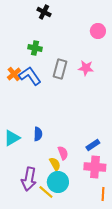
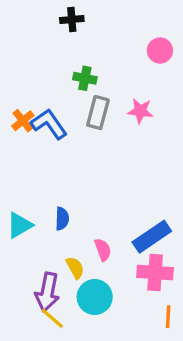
black cross: (44, 12) -> (72, 20), turned -32
green cross: (35, 48) -> (85, 78), moved
blue rectangle: (93, 145) -> (152, 237), size x1.6
yellow semicircle: (55, 164) -> (75, 268), moved
yellow line: (46, 192) -> (52, 318), moved

